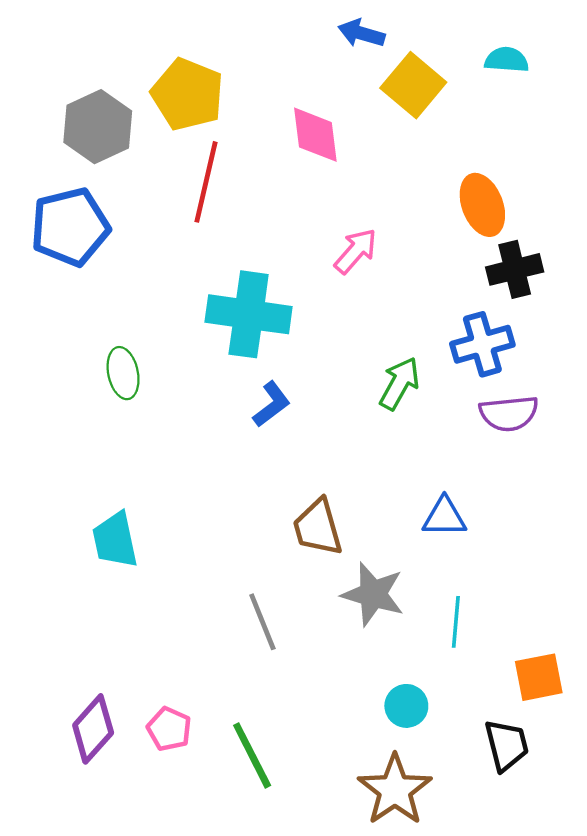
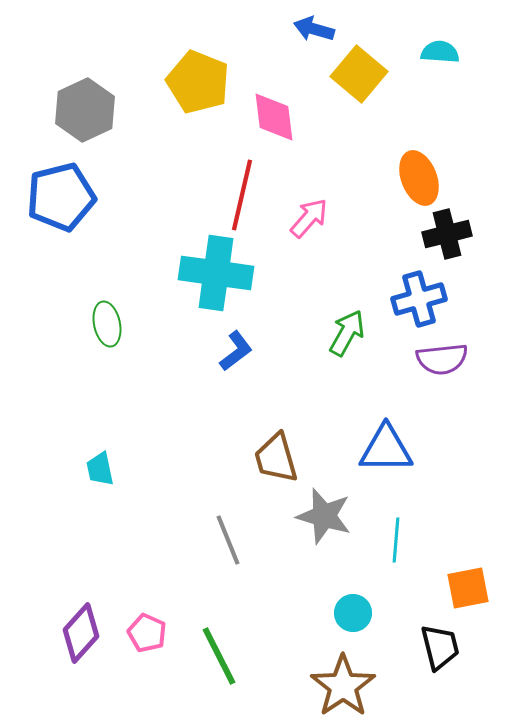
yellow pentagon: (188, 94) -> (198, 82), moved
red line: (206, 182) -> (242, 195), moved
blue triangle: (444, 517) -> (386, 449), size x1.4
cyan trapezoid: (115, 540) -> (100, 469), size x0.7

